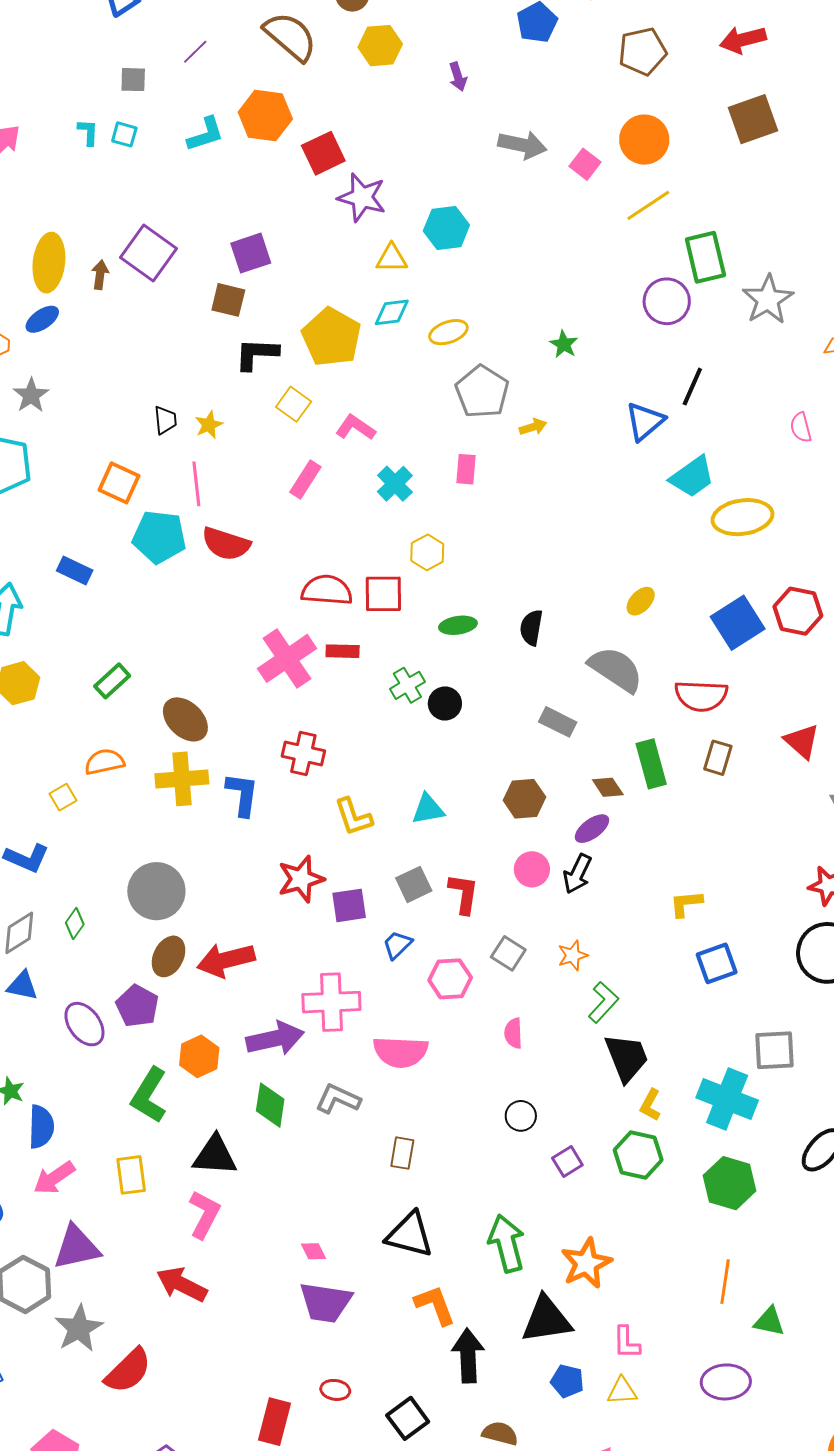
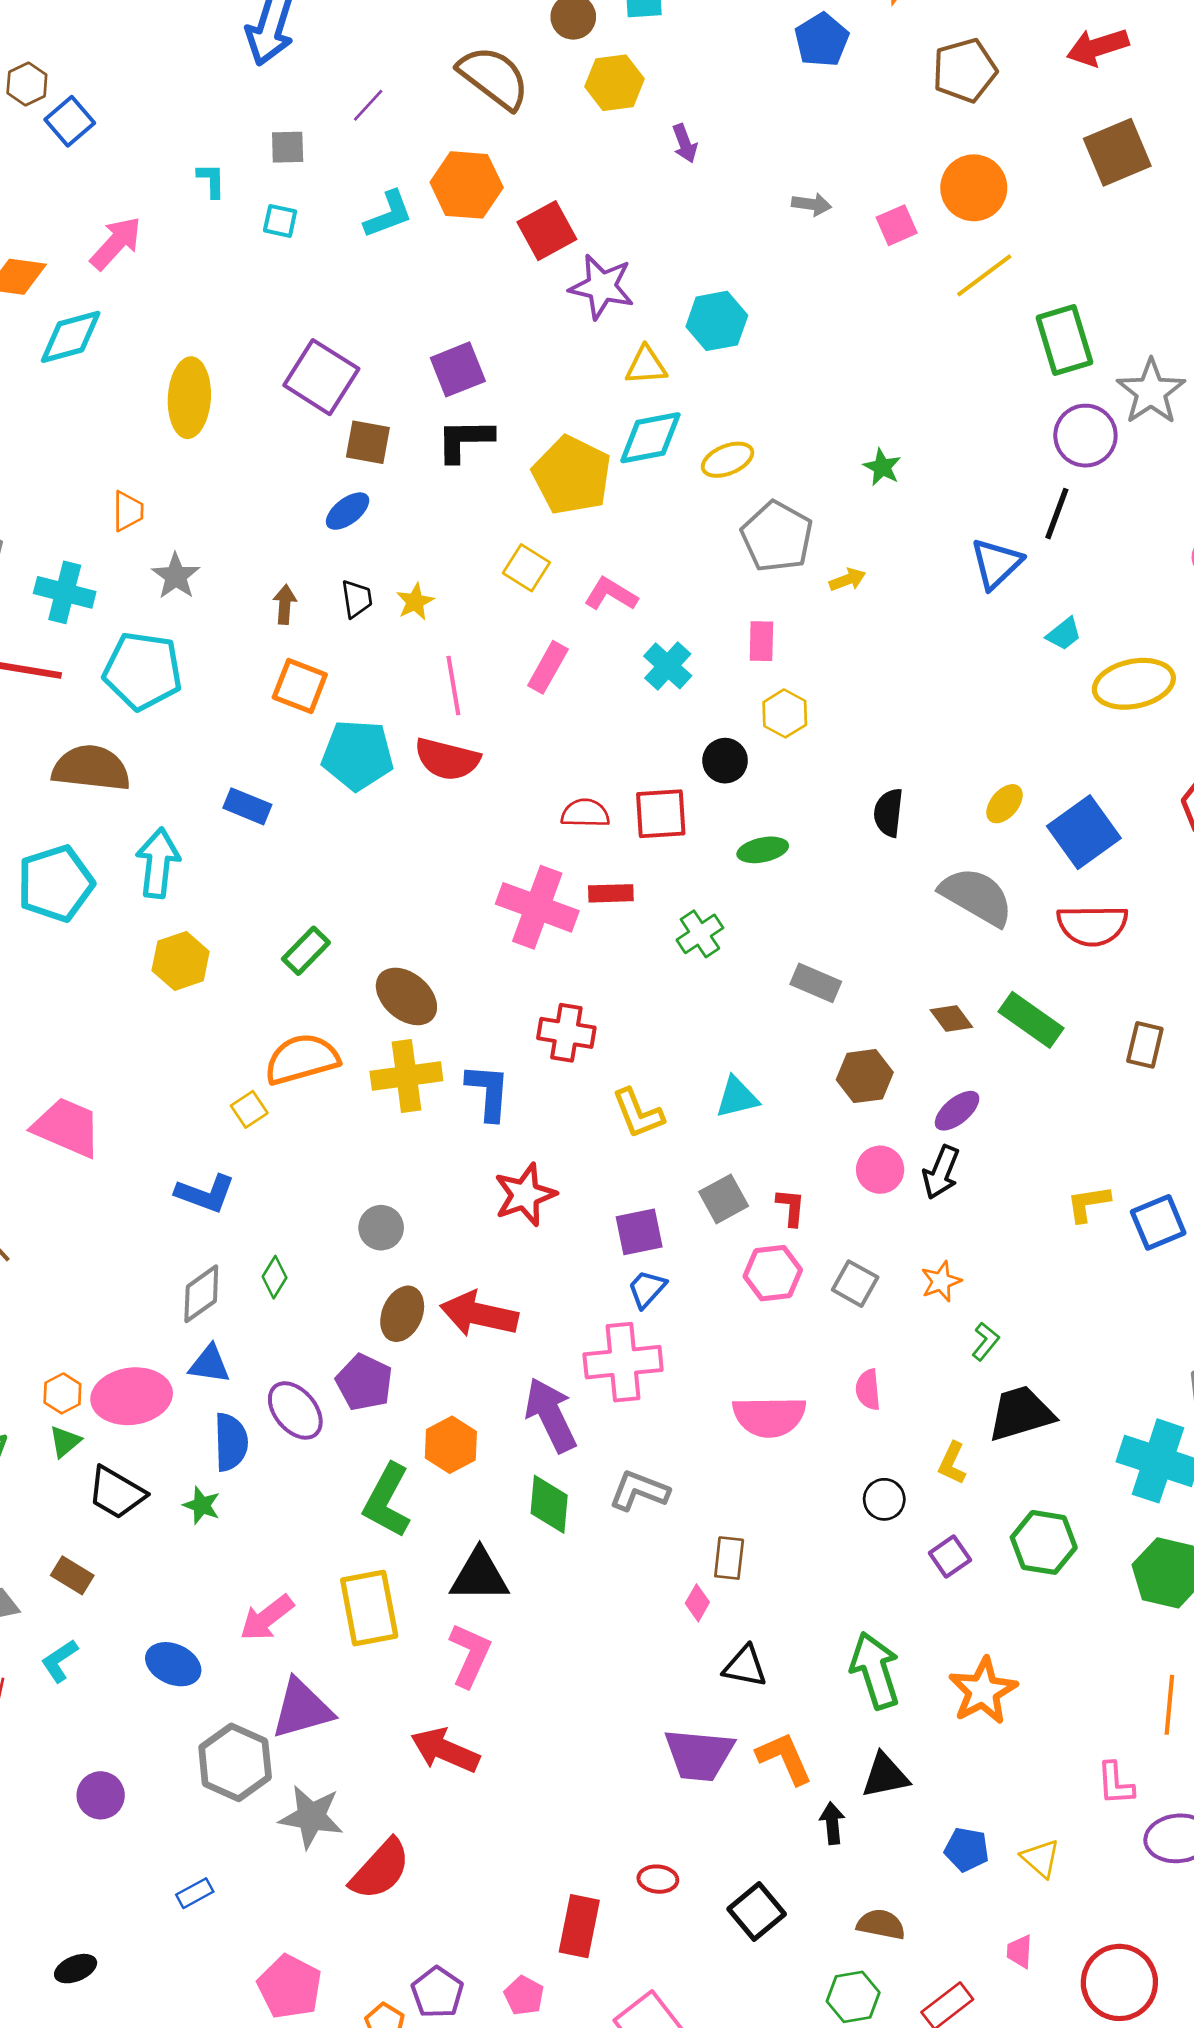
purple arrow: (458, 77) -> (685, 143), moved
cyan L-shape: (88, 132) -> (211, 180), moved
gray arrow: (522, 145) -> (812, 204), size x0.6
pink square: (585, 164) -> (897, 225), turned 32
brown arrow: (100, 275) -> (285, 604), moved
brown square: (228, 300) -> (368, 442), moved
purple circle: (667, 301) -> (1085, 436), moved
cyan diamond: (392, 312) -> (650, 438), size x1.4
blue ellipse: (42, 319) -> (348, 511), moved
black L-shape: (257, 354) -> (465, 440), moved
cyan trapezoid: (692, 477) -> (1064, 634), size x0.6
pink line: (196, 484) -> (453, 685), moved
yellow hexagon: (427, 552) -> (785, 713), moved
red semicircle: (327, 590) -> (585, 813), size x0.7
blue square: (738, 623) -> (1084, 832), moved
black semicircle: (531, 628) -> (888, 813), moved
pink cross: (287, 658) -> (537, 907), turned -32
black circle: (445, 703) -> (725, 761), moved
gray rectangle: (558, 722) -> (816, 983), moved
brown rectangle: (718, 758) -> (1145, 1045), moved
orange semicircle: (104, 762) -> (302, 1059), size x1.4
green rectangle: (651, 764) -> (1031, 1020), turned -36
brown diamond: (608, 787) -> (951, 1018), moved
red star: (301, 879) -> (525, 1195), moved
gray circle: (156, 891) -> (381, 1228), size x0.6
red L-shape: (464, 894) -> (791, 1207), size x0.7
blue trapezoid: (397, 945) -> (647, 1289), moved
red arrow: (226, 960) -> (479, 1314), turned 30
blue square: (717, 963) -> (1158, 1222), moved
pink hexagon: (450, 979) -> (773, 1273), moved
green L-shape: (603, 1002) -> (986, 1341), size x0.7
purple arrow: (275, 1039) -> (551, 1415), turned -100
pink semicircle: (401, 1052) -> (769, 1416), moved
black trapezoid: (627, 1058) -> (1021, 1413), turned -82
yellow L-shape: (650, 1105) -> (952, 1463), moved
blue semicircle: (41, 1127) -> (231, 1442), moved
yellow rectangle: (131, 1175) -> (369, 1608), size x1.4
black triangle: (410, 1235) -> (745, 1666), size x0.7
pink diamond: (314, 1251) -> (697, 1603), moved, turned 60
purple trapezoid: (326, 1302) -> (699, 1755), moved
black triangle: (546, 1320) -> (885, 1776), moved, size x0.7
gray star: (79, 1328) -> (311, 1817), turned -30
pink L-shape: (626, 1342) -> (1115, 1784), moved
black arrow: (468, 1356) -> (832, 1823), size x0.6
yellow triangle: (622, 1391) -> (1041, 1858), turned 48

